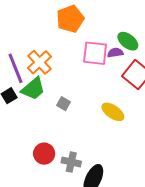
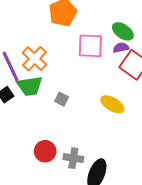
purple semicircle: (115, 53) -> (121, 48), moved
green trapezoid: (33, 89) -> (30, 86), turned 36

